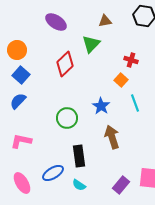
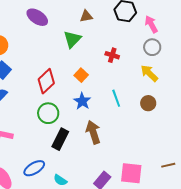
red diamond: (65, 64) -> (46, 81), moved
orange square: (121, 80) -> (81, 75), moved
black rectangle: (79, 156) -> (60, 139), moved, turned 35

